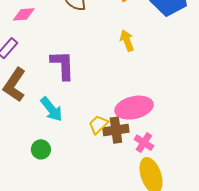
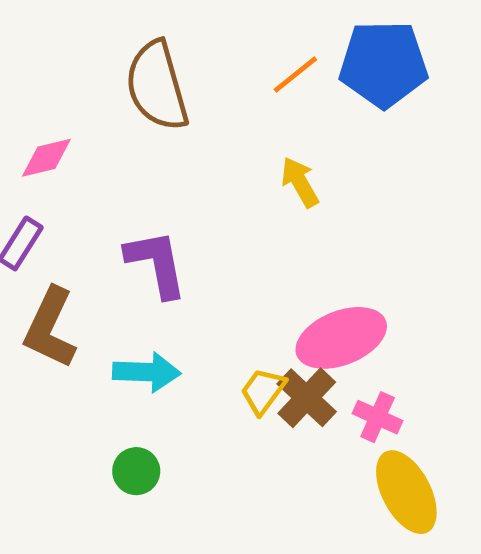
cyan arrow: (52, 109) -> (147, 372), turned -40
brown cross: (116, 130) -> (307, 398), turned -30

